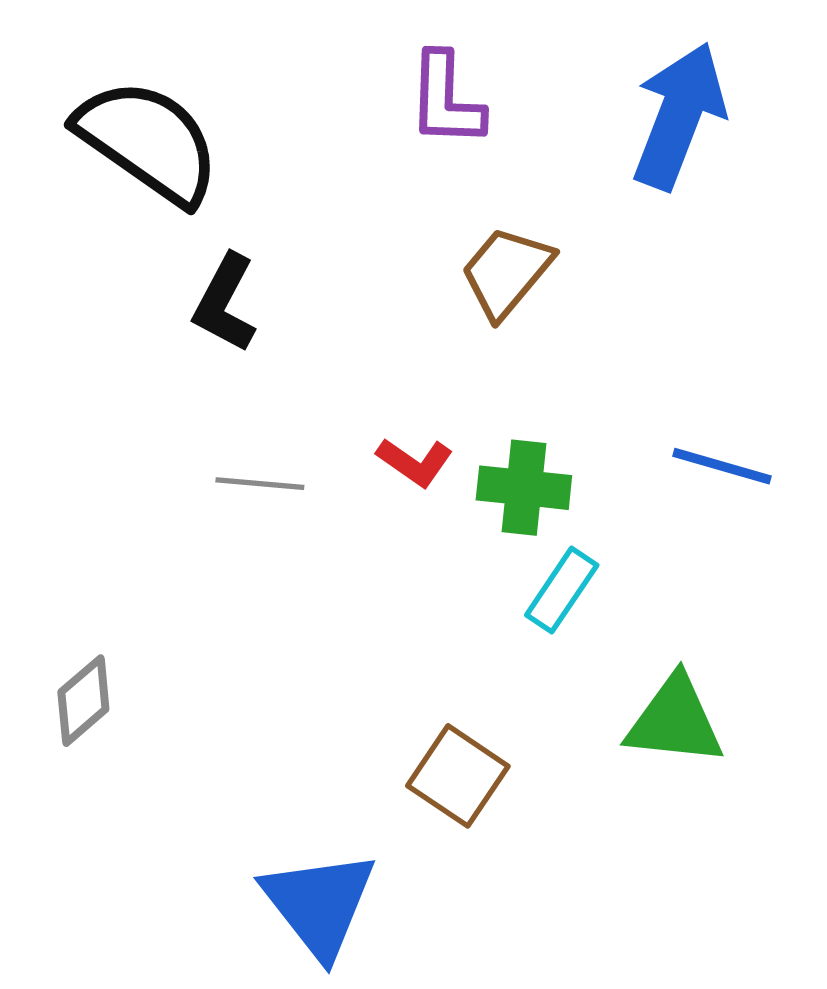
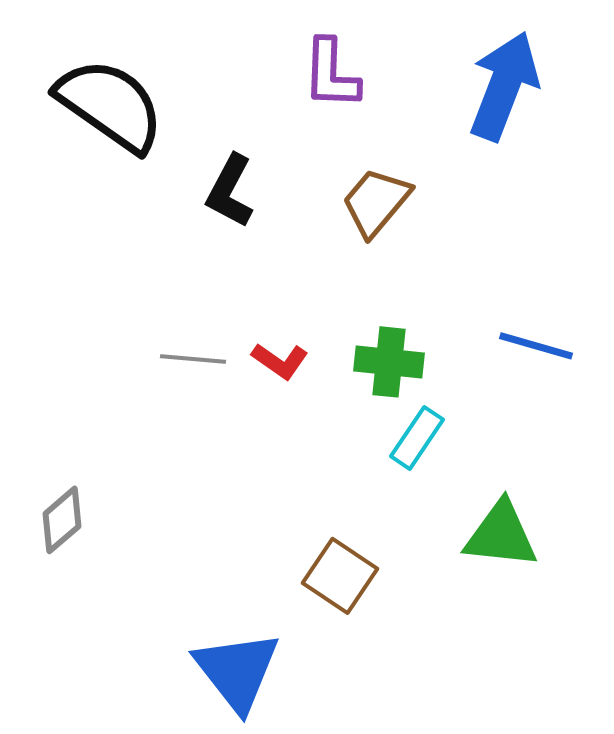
black L-shape: (225, 303) -> (230, 191), moved
red L-shape: (415, 462) -> (280, 361), moved

